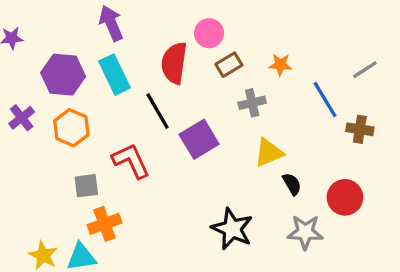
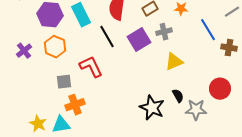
purple cross: (22, 118) -> (24, 51), moved
purple square: (199, 139) -> (139, 40), moved
black semicircle: (292, 184) -> (178, 96), moved

